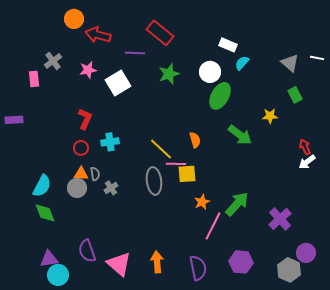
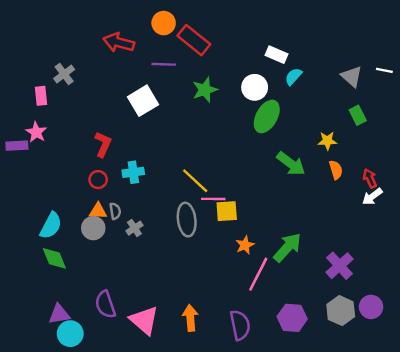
orange circle: (74, 19) -> (164, 23), moved
pink star: (88, 70) -> (36, 132), moved, turned -30
orange semicircle: (195, 140) -> (336, 170), moved
gray hexagon: (289, 270) -> (341, 311), moved

